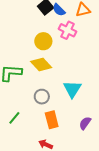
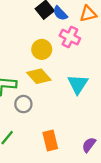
cyan triangle: (72, 89) -> (78, 84), moved
gray circle: (42, 97) -> (23, 104), moved

